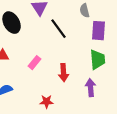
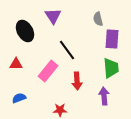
black line: (59, 29) -> (67, 50), moved
pink rectangle: (35, 63) -> (48, 71), size x1.5

